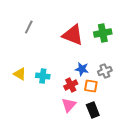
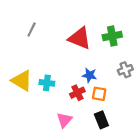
gray cross: (105, 71) -> (125, 70), moved
yellow triangle: (20, 74) -> (22, 81), size x1.5
pink triangle: (69, 105) -> (64, 120), moved

